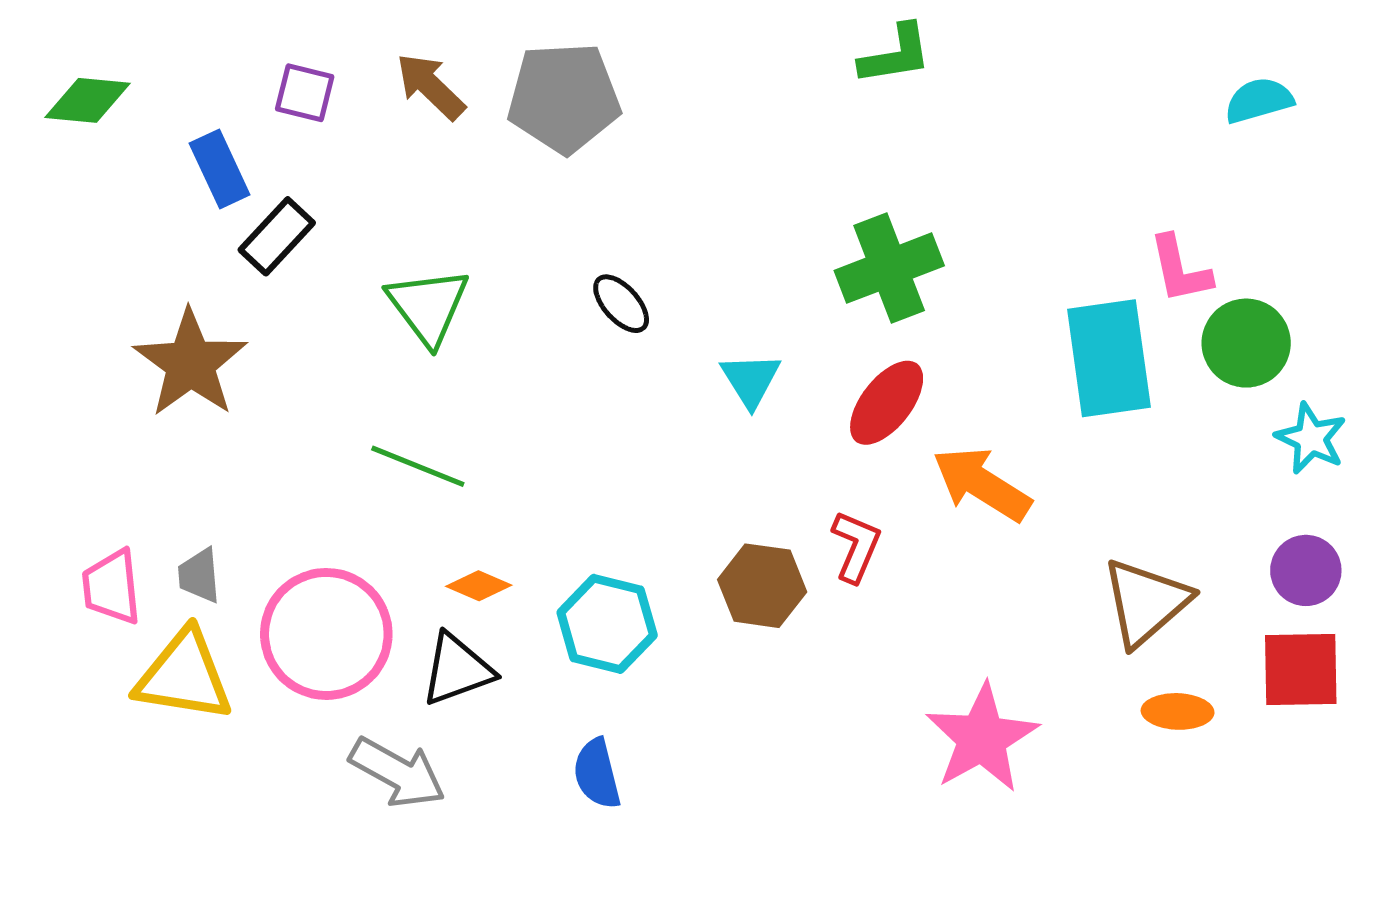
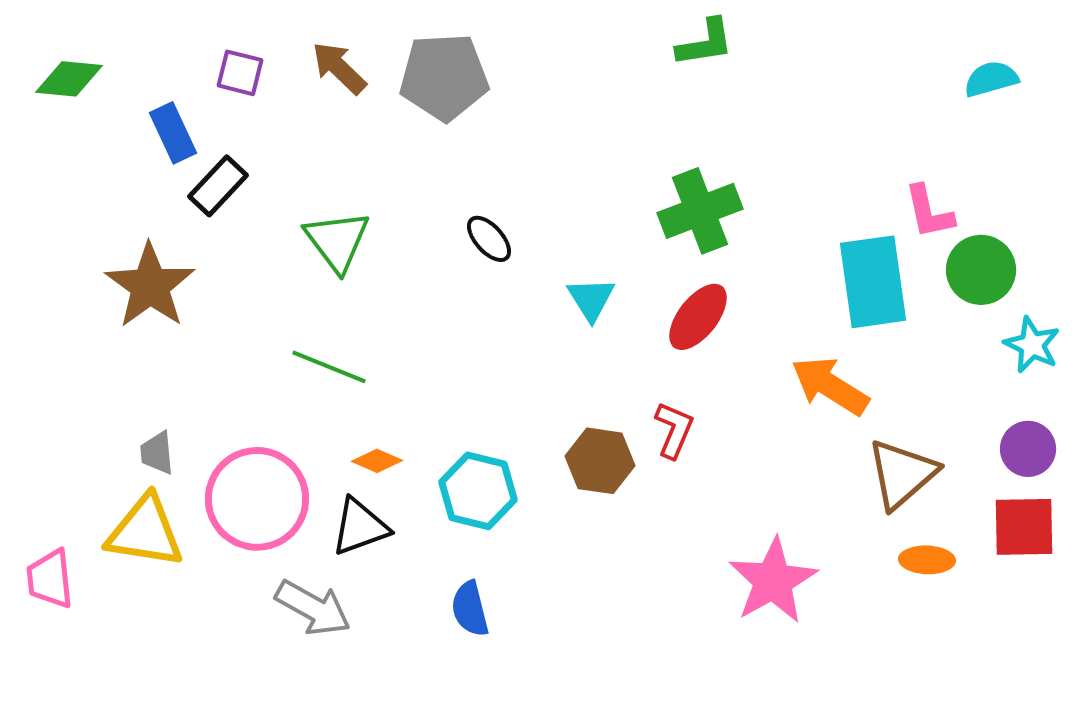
orange arrow: (982, 484) -> (830, 386), moved
pink trapezoid: (112, 587) -> (50, 579), moved

